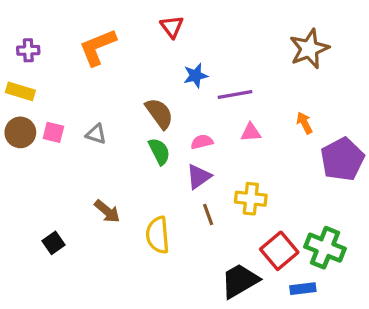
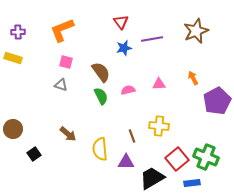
red triangle: (172, 27) -> (121, 22), moved
purple line: (235, 95) -> (152, 39), moved
brown circle: (20, 132) -> (13, 129), moved
pink square: (53, 132) -> (66, 62), moved
purple triangle: (199, 177) -> (126, 162), moved, turned 36

